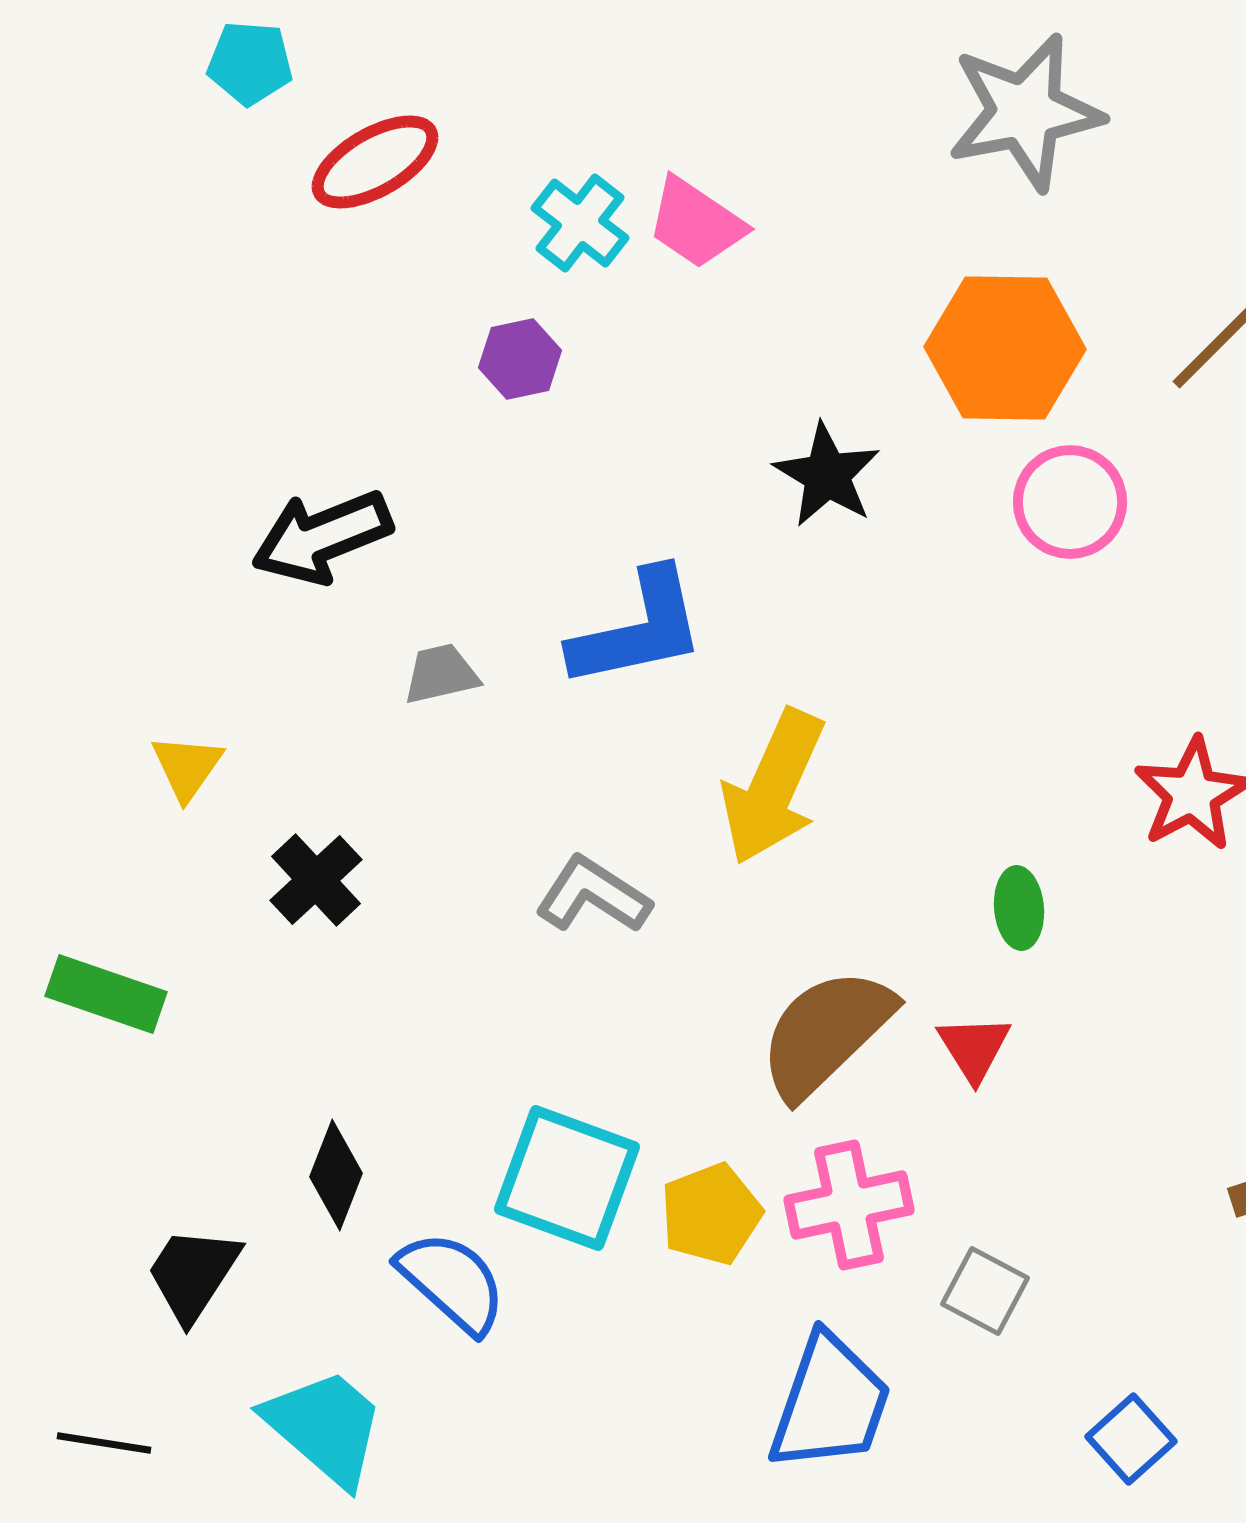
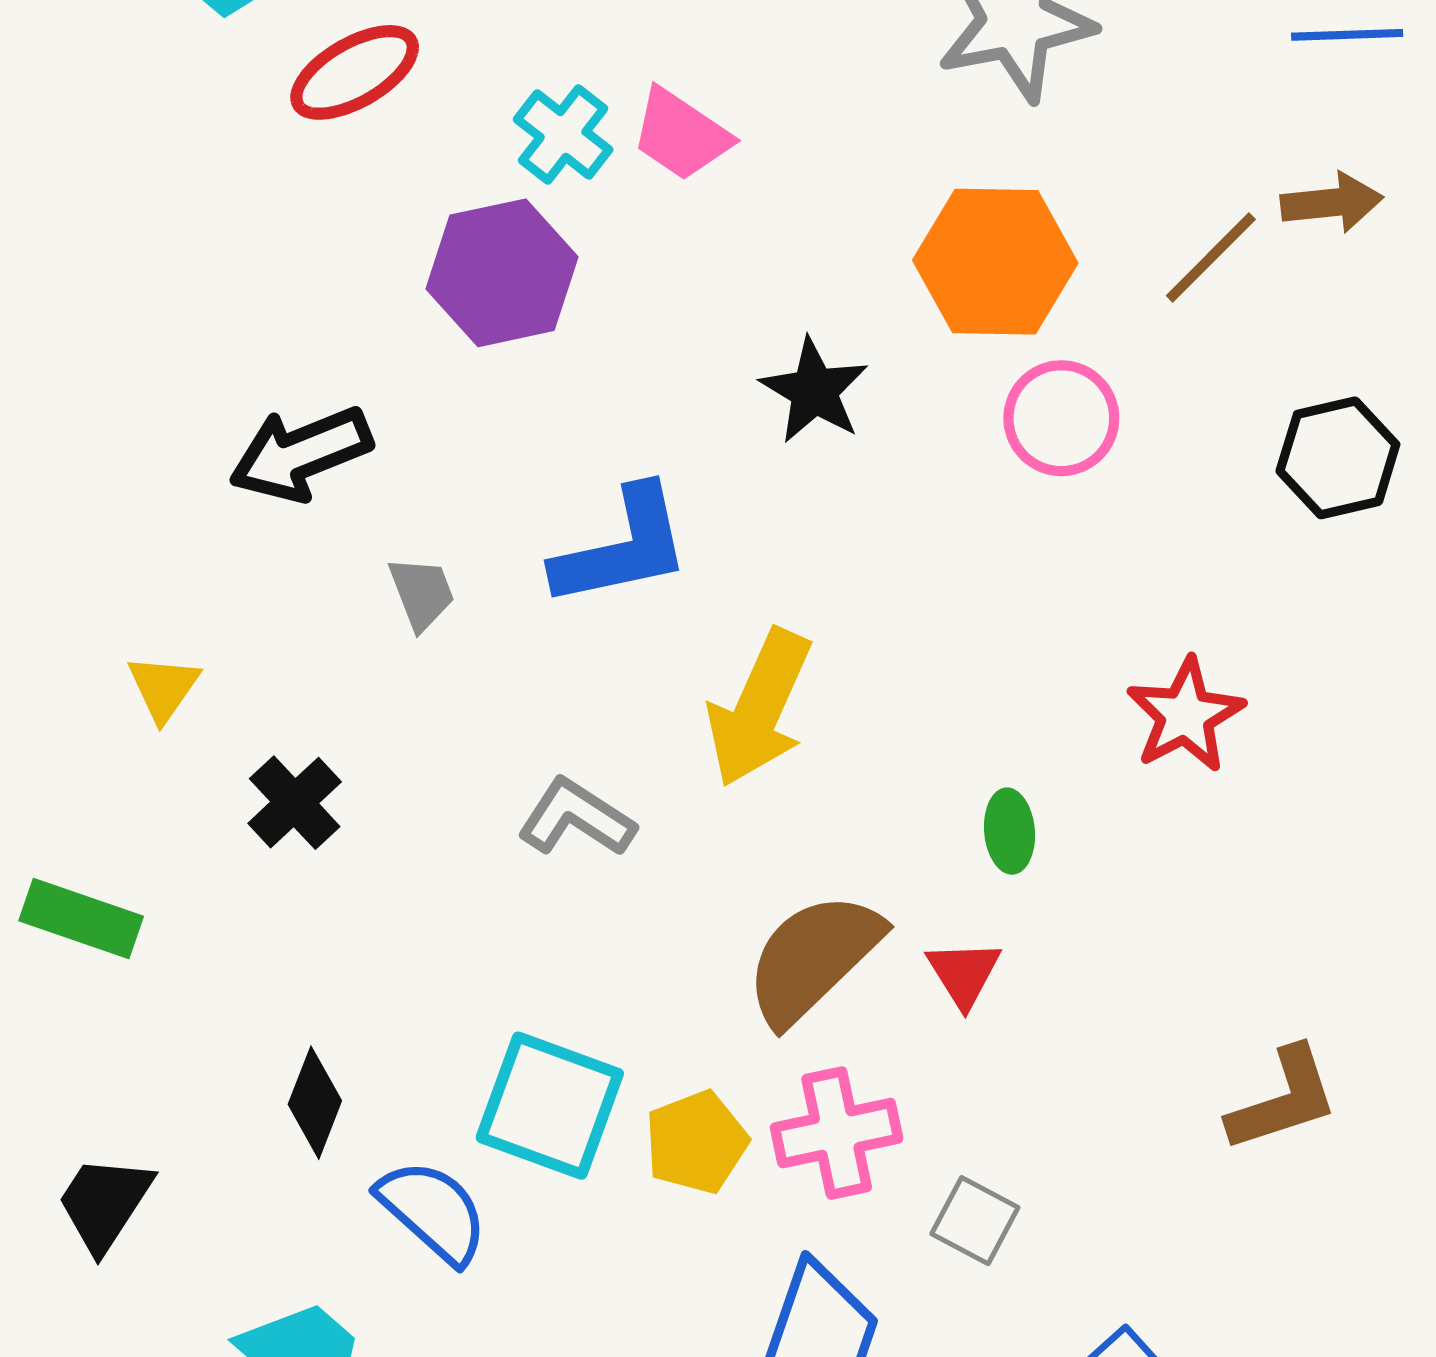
purple hexagon: (520, 359) -> (502, 273), size x1.8
gray trapezoid: (441, 674) -> (422, 593), turned 82
black trapezoid: (193, 1274) -> (104, 1203), moved

